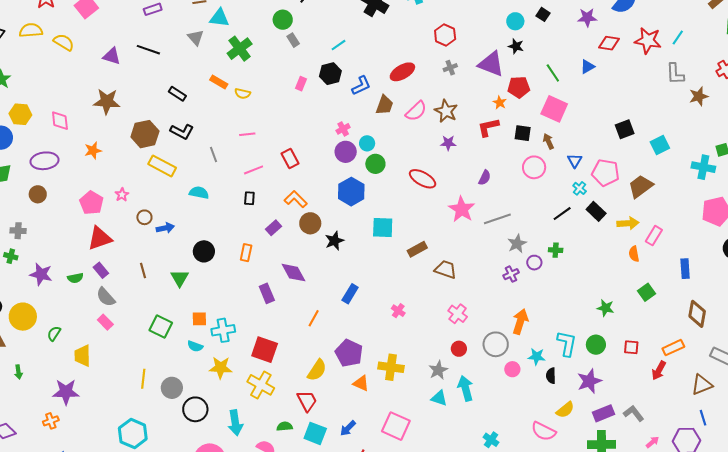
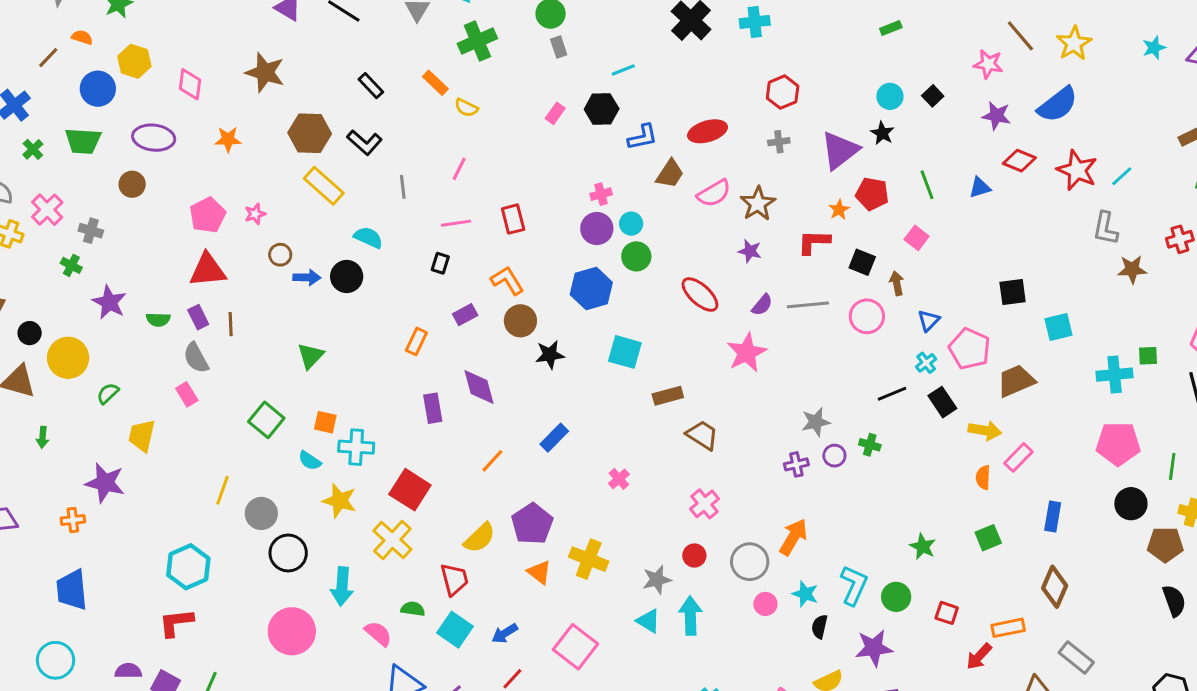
purple triangle: (491, 64) -> (840, 150), turned 48
pink square: (554, 109) -> (917, 238), size x0.6
pink line: (247, 134) -> (459, 169), turned -70
cyan cross: (703, 167) -> (1115, 375), turned -30
purple semicircle: (485, 178) -> (762, 305), moved
gray line: (497, 219) -> (808, 305), moved
black circle: (204, 251) -> (347, 276), moved
brown line: (143, 270) -> (231, 324), moved

